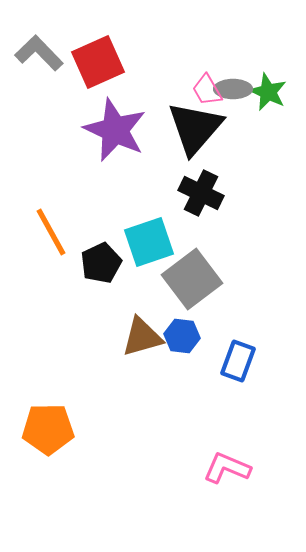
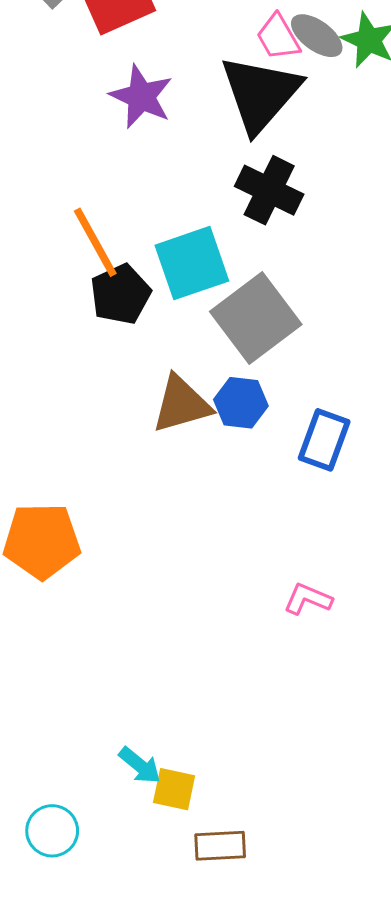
gray ellipse: (233, 89) -> (317, 36), turned 36
purple star: (115, 130) -> (141, 97), size x0.7
orange line: (51, 232) -> (95, 242), moved
pink L-shape: (227, 468) -> (308, 599), size x0.7

